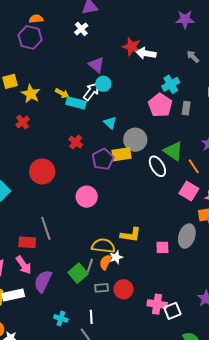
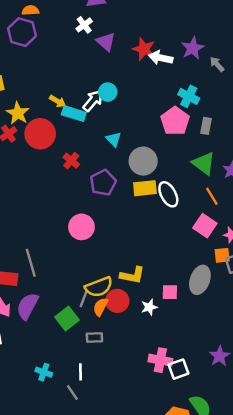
purple star: (185, 19) -> (193, 48), moved, turned -30
purple triangle: (96, 65) -> (106, 42), moved
cyan cross: (171, 84) -> (189, 96), turned -36
yellow star: (31, 94) -> (18, 113), moved
green triangle: (173, 151) -> (204, 163), moved
yellow rectangle: (122, 154) -> (145, 188), moved
red circle: (42, 171) -> (40, 134), moved
yellow semicircle: (103, 246) -> (99, 287), turned 150
white star: (116, 257) -> (149, 307), moved
gray line: (90, 265) -> (83, 299), moved
purple semicircle: (43, 281) -> (27, 306), moved
red circle: (124, 289) -> (117, 301), moved

